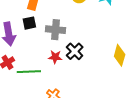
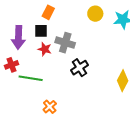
red star: (55, 57) -> (45, 49), moved

